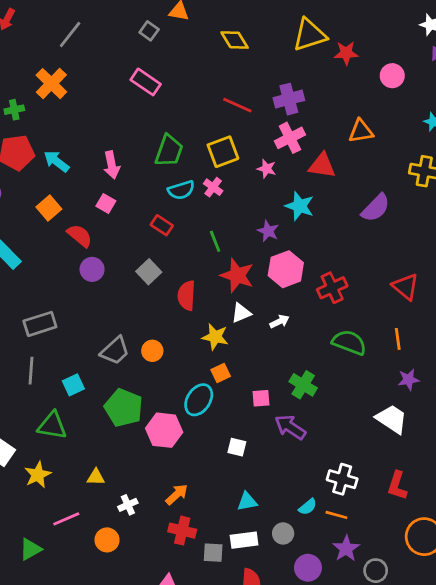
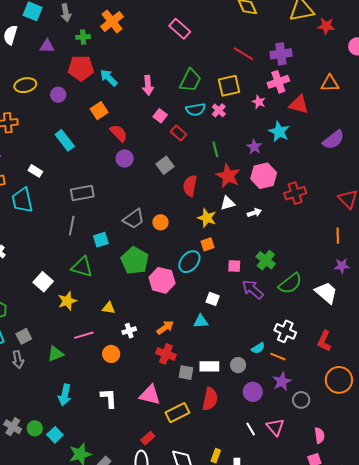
pink square: (106, 203) -> (160, 116), moved
green semicircle: (349, 342) -> (290, 284), moved, turned 115
cyan triangle: (247, 502) -> (201, 321), moved

